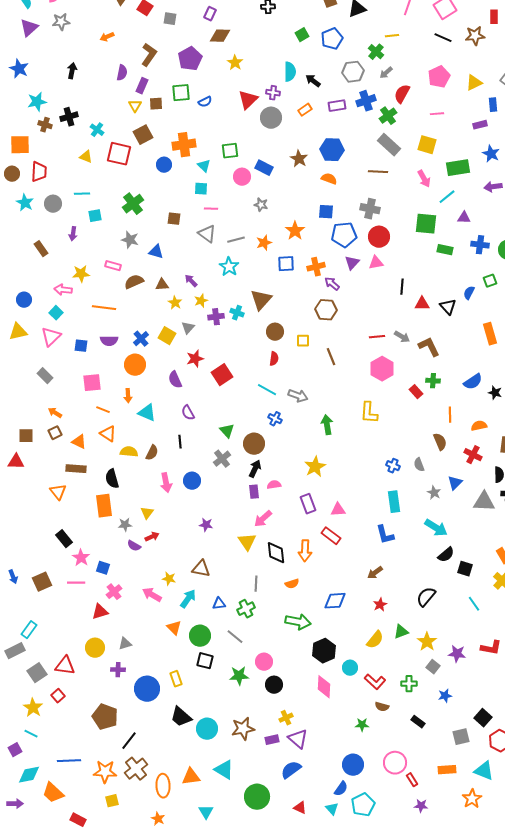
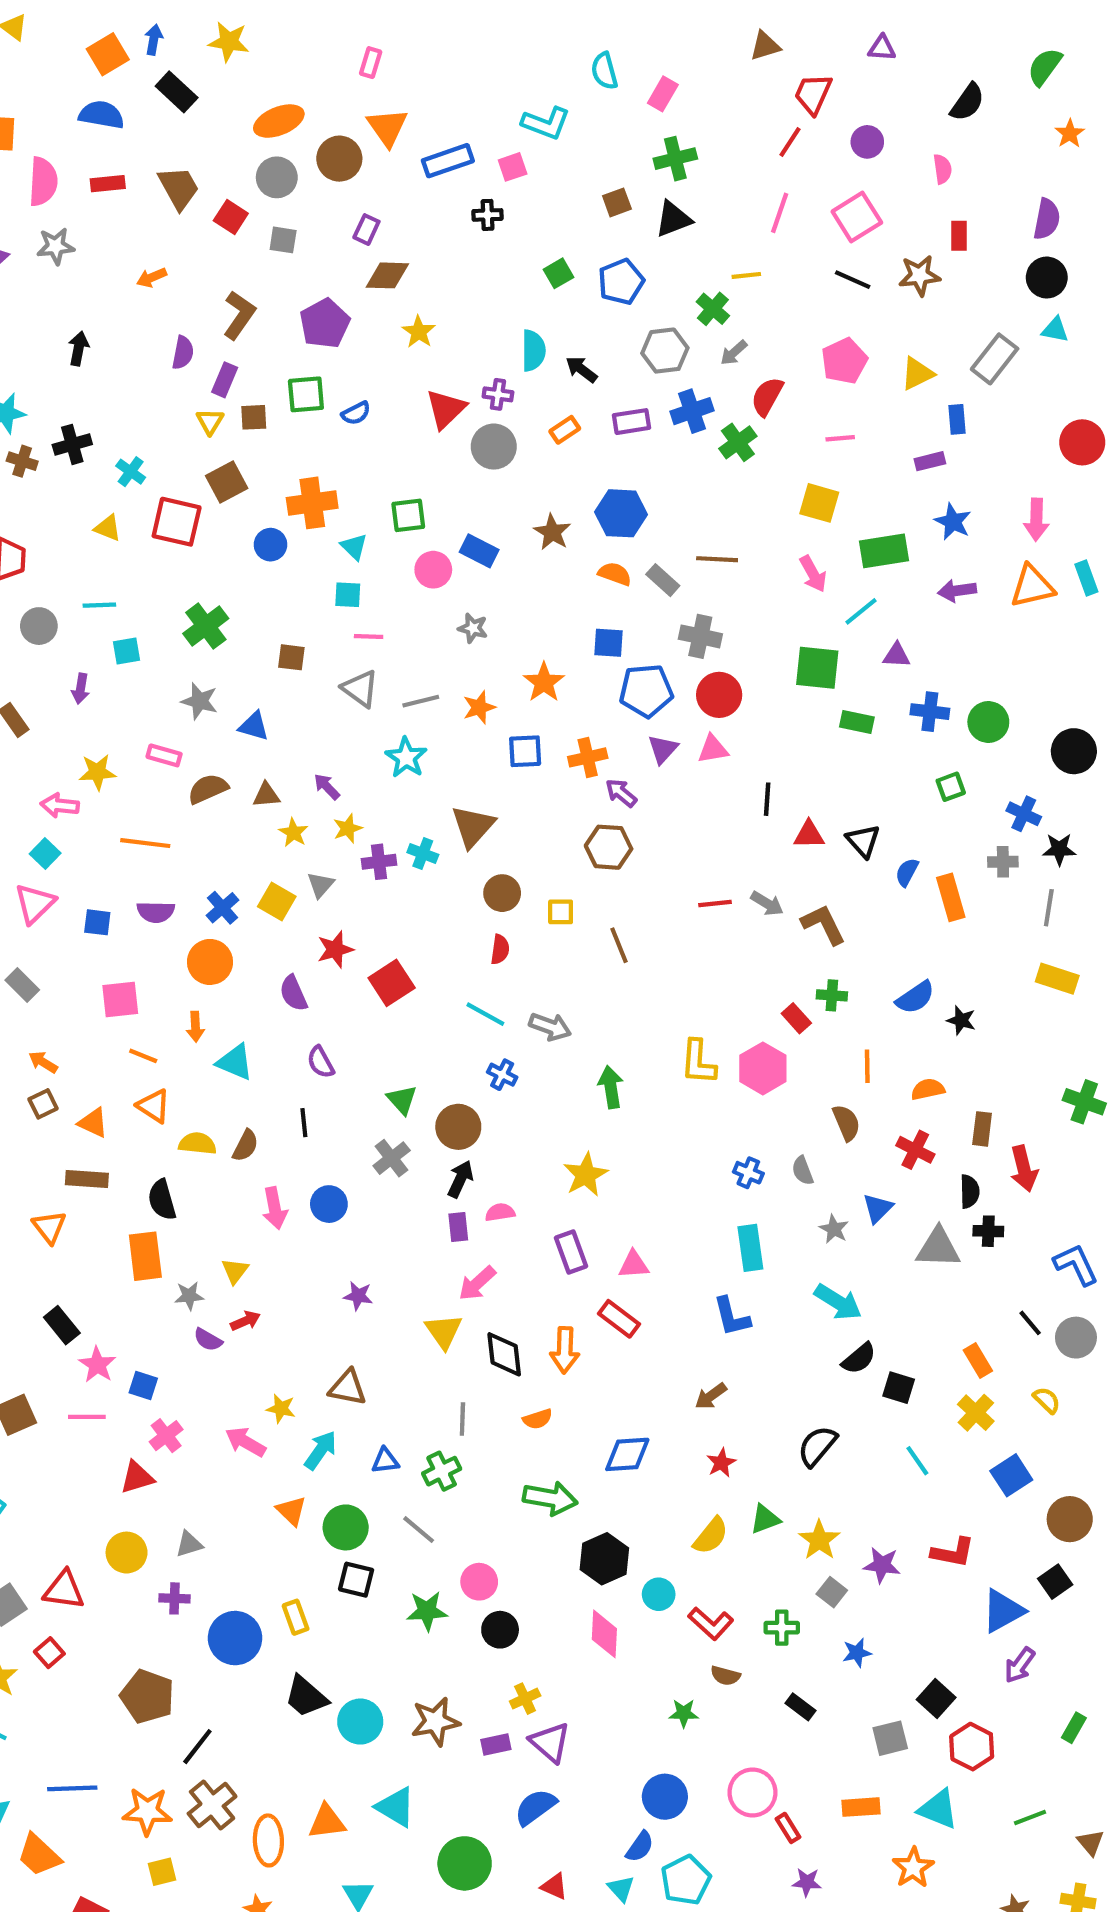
gray rectangle: (389, 145) -> (663, 580), moved, size x0.7
blue semicircle: (469, 293) -> (907, 872), moved
pink hexagon: (382, 369) -> (763, 1068), moved

